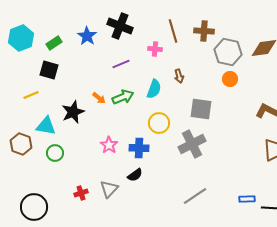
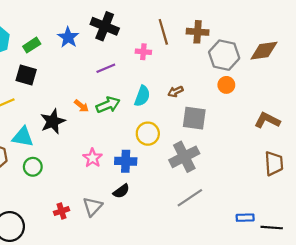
brown arrow: (179, 76) -> (175, 92), moved, turned 80
gray line: (195, 196) -> (190, 198), moved

